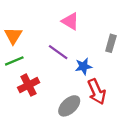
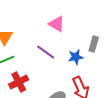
blue star: (83, 66) -> (76, 57), moved

